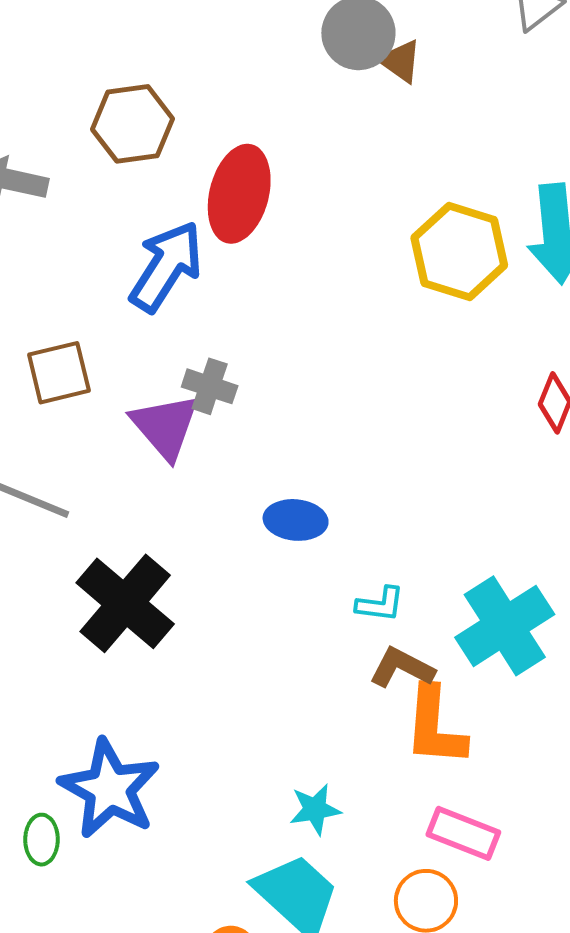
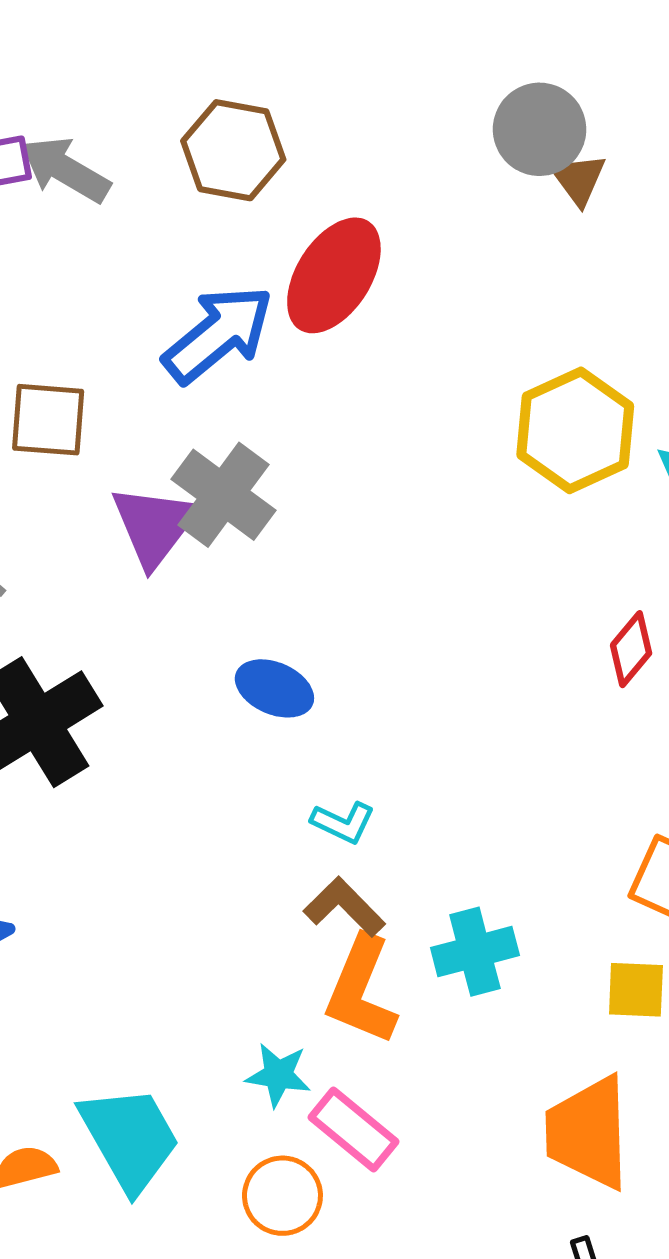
gray cross: (210, 386) -> (224, 495), size x1.5
cyan cross: (505, 626) -> (475, 952), moved, size x0.7
cyan star: (315, 809) -> (278, 1075), moved

